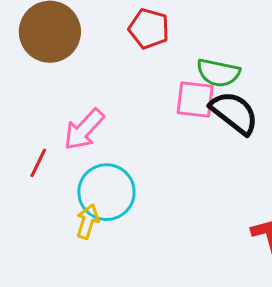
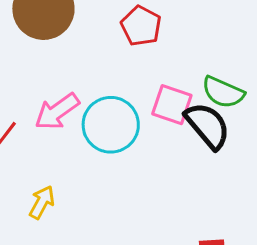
green semicircle: (218, 73) -> (223, 92), moved
cyan circle: (106, 192) -> (111, 125), moved

